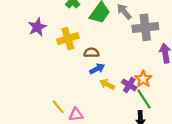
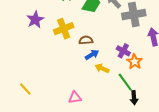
purple cross: (129, 85) -> (123, 51), moved
green line: (144, 99) -> (125, 82), moved
yellow line: (58, 107) -> (25, 89), moved

